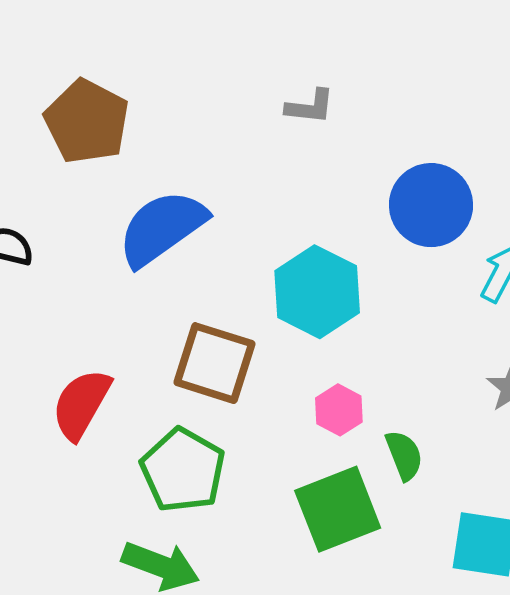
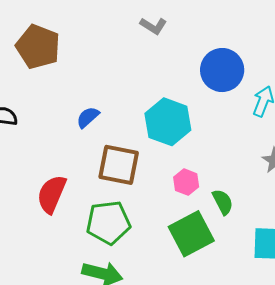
gray L-shape: (310, 107) -> (153, 26), turned 32
blue semicircle: (162, 228) -> (88, 117), moved, size x0.5
green pentagon: (183, 470) -> (108, 223), turned -30

